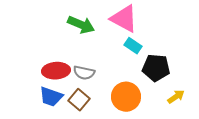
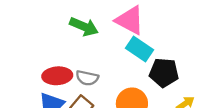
cyan rectangle: (133, 46) -> (139, 49), size x1.4

